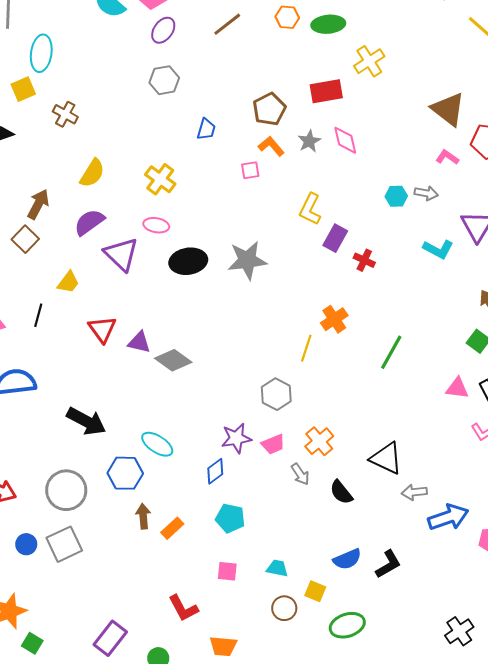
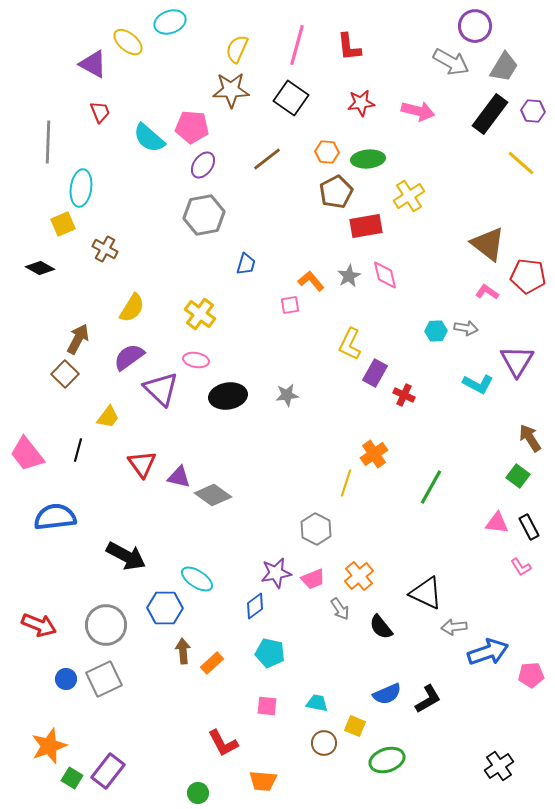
gray hexagon: (164, 80) -> (204, 215), size x1.4
brown pentagon: (269, 109) -> (336, 192), moved
gray star: (247, 260) -> (287, 395), size x0.6
purple rectangle: (110, 638) -> (108, 771), moved

